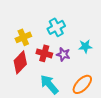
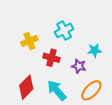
purple star: (63, 54) -> (79, 66), moved
red diamond: (20, 62) -> (26, 87), moved

